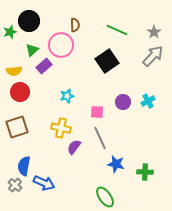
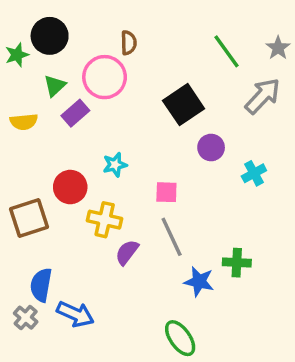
green line: (117, 30) -> (227, 51), moved, turned 30
gray star: (154, 32) -> (278, 48), moved
red circle: (20, 92) -> (70, 187), moved
purple circle: (123, 102) -> (211, 148), moved
green cross: (145, 172) -> (237, 263), moved

